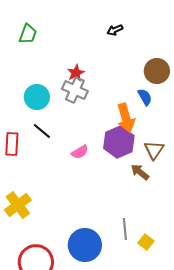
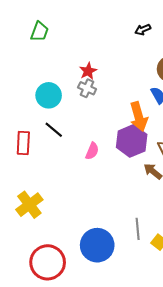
black arrow: (115, 30) -> (143, 30), moved
gray cross: (75, 90) -> (87, 88), size x0.7
pink semicircle: (80, 152) -> (92, 151), turned -36

